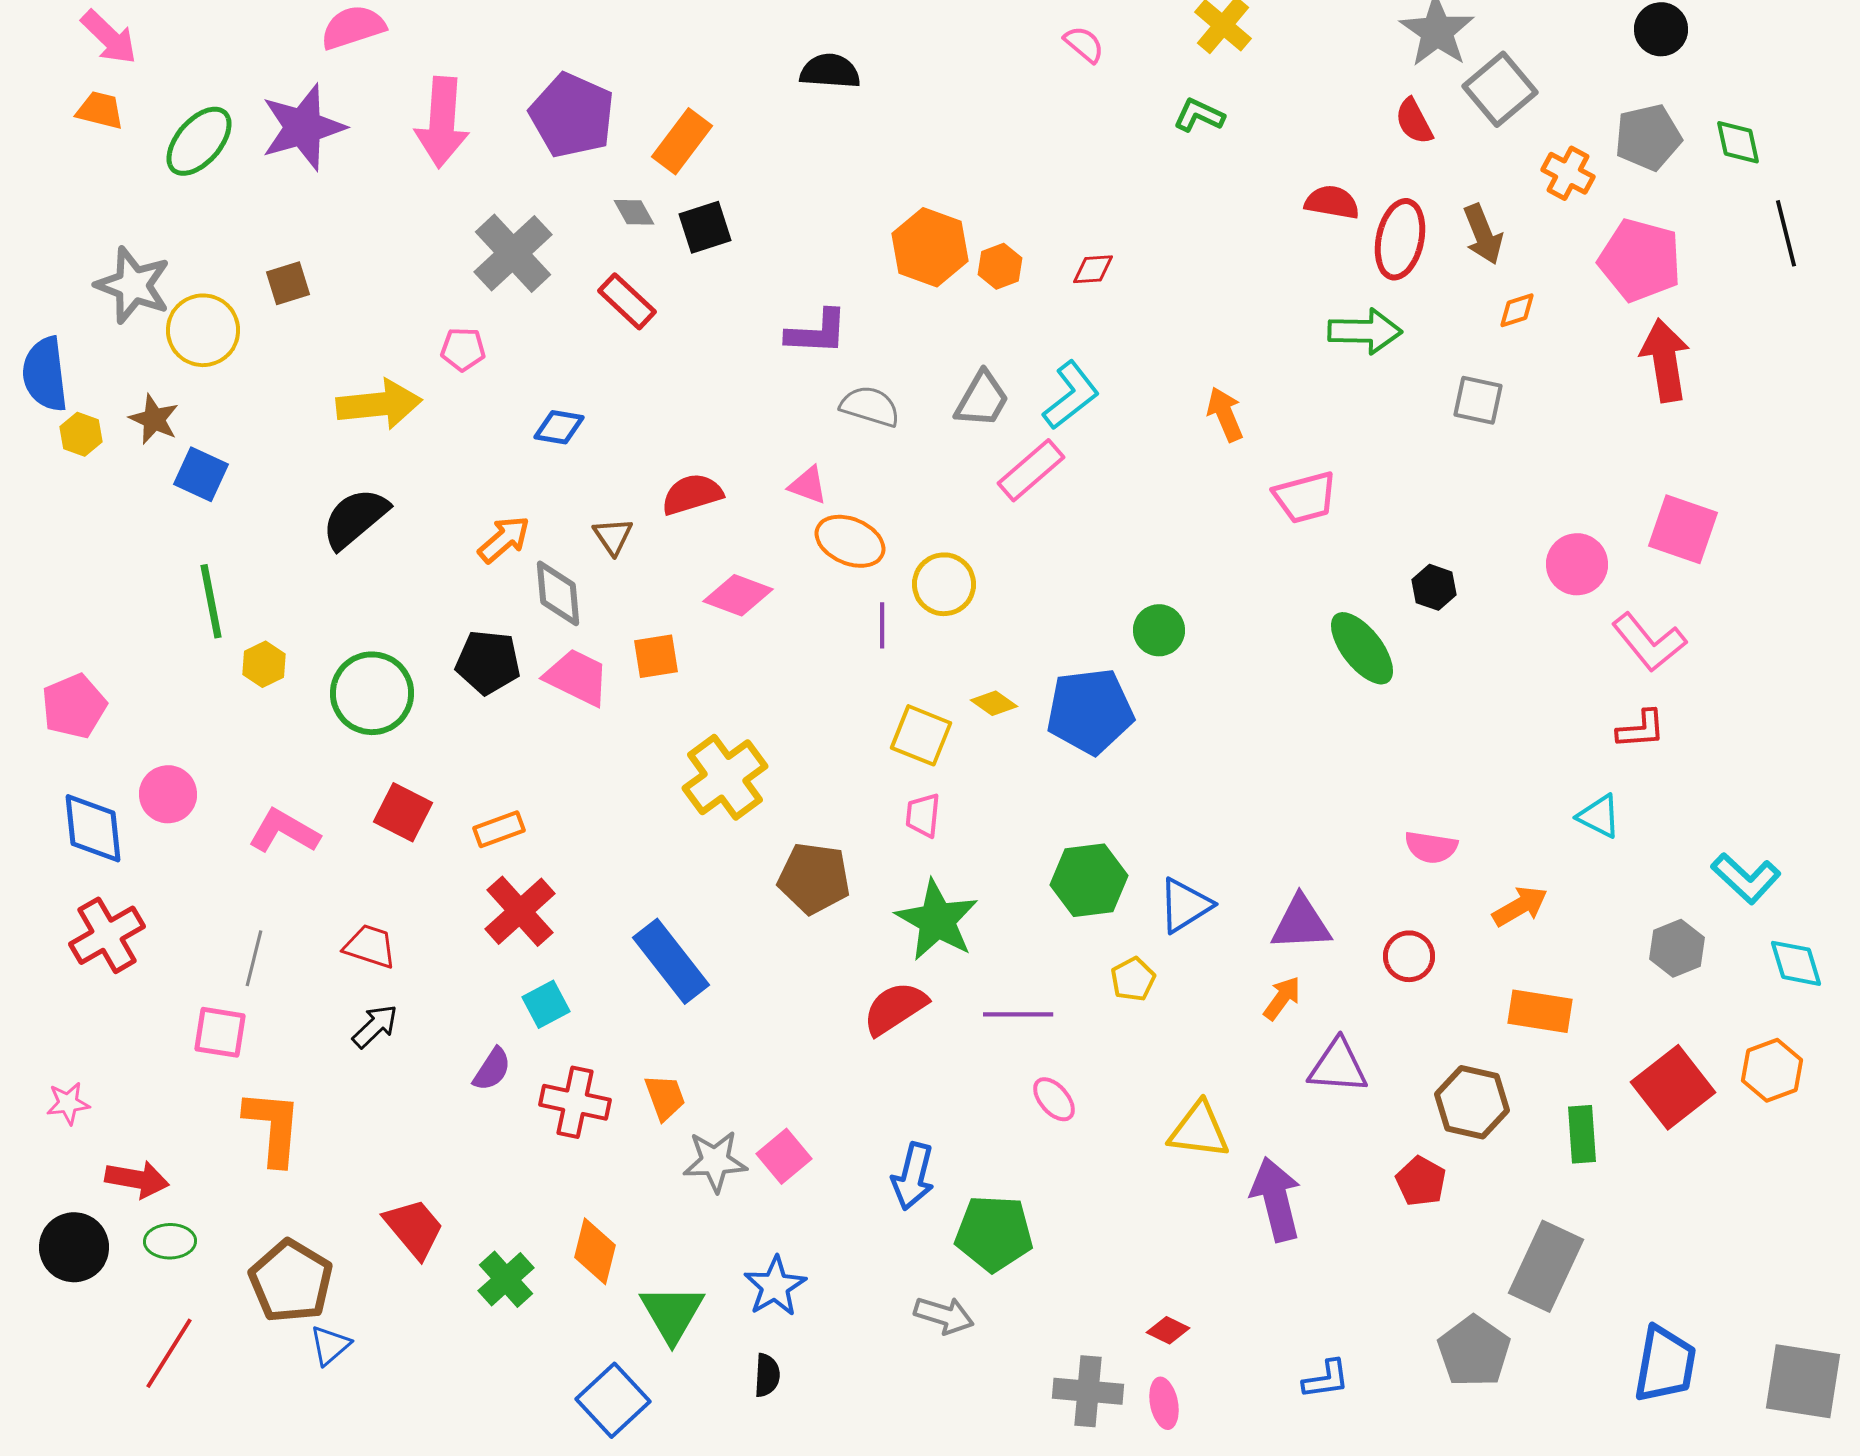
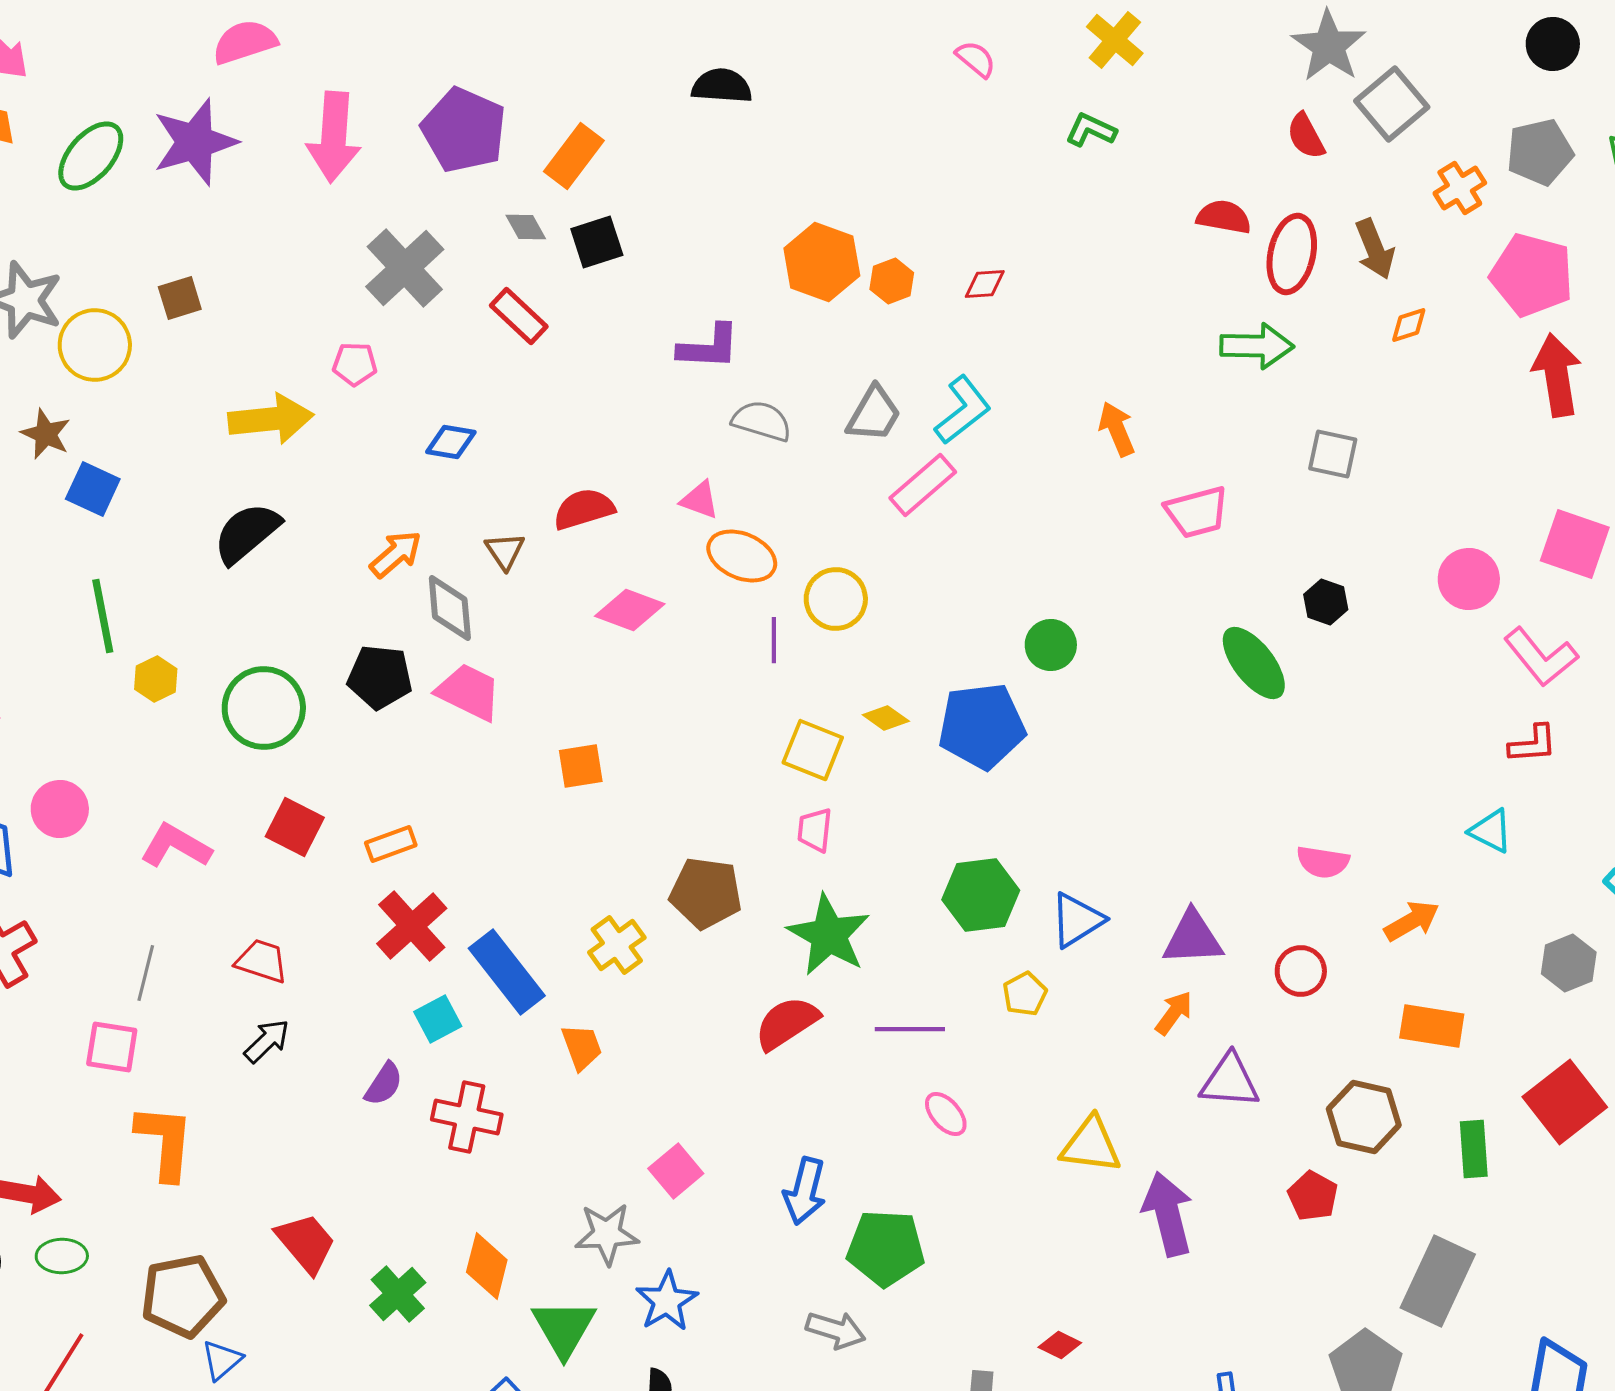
orange cross: (1568, 173) -> (1460, 188), turned 30
gray square: (1478, 400) -> (1333, 454), moved
orange square: (656, 656) -> (581, 766), moved
yellow cross: (725, 777) -> (617, 945), moved, size x0.7
blue rectangle: (671, 961) -> (507, 972), moved
orange trapezoid: (665, 1097) -> (582, 1047), moved
gray star: (715, 1161) -> (607, 1234), moved
brown pentagon: (291, 1281) -> (183, 1296), turned 30

